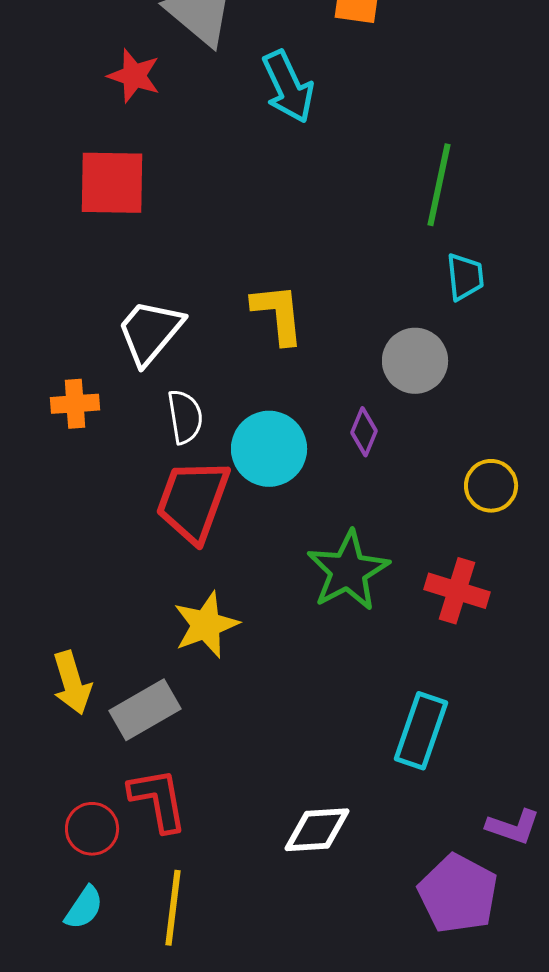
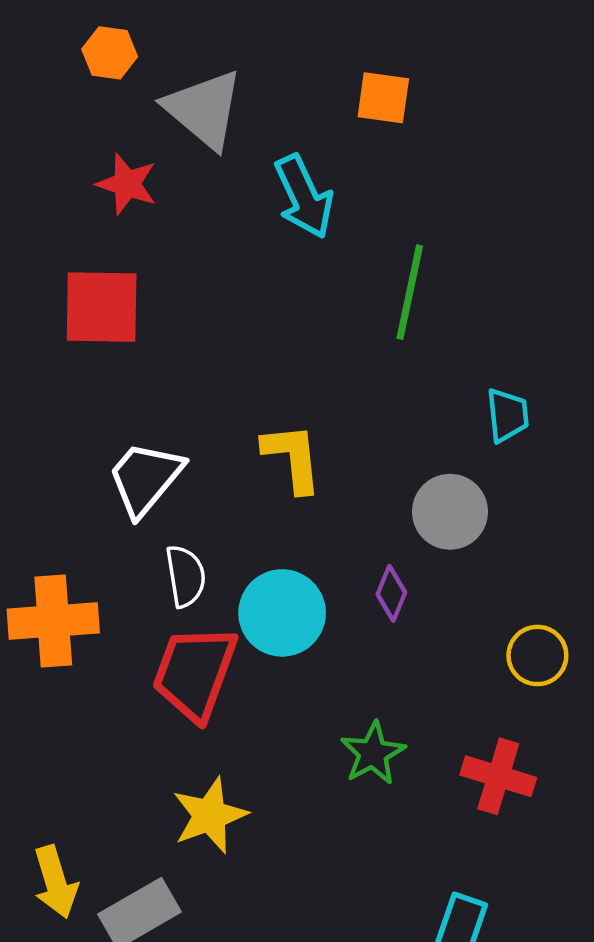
green line: (439, 185) -> (410, 292), moved
orange cross: (75, 404) -> (53, 621), moved, size x1.6
green star: (348, 571) -> (373, 753), size x0.7

